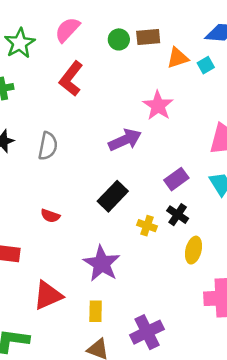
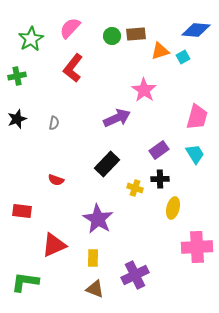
gray semicircle: (48, 146) -> (54, 123), size x0.6
black cross: (178, 215) -> (160, 179), turned -36

